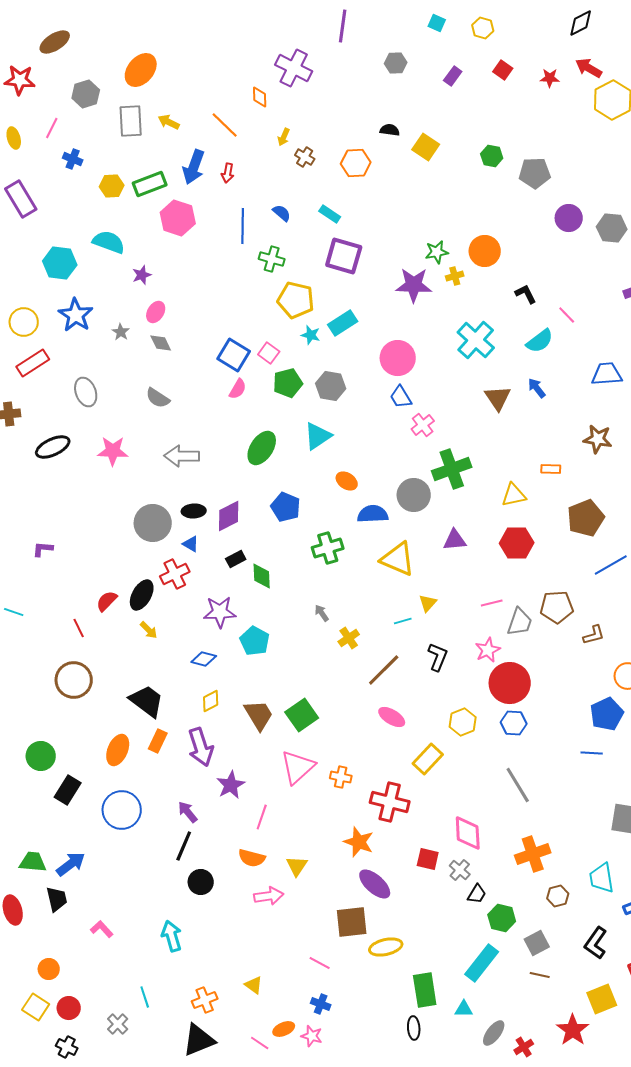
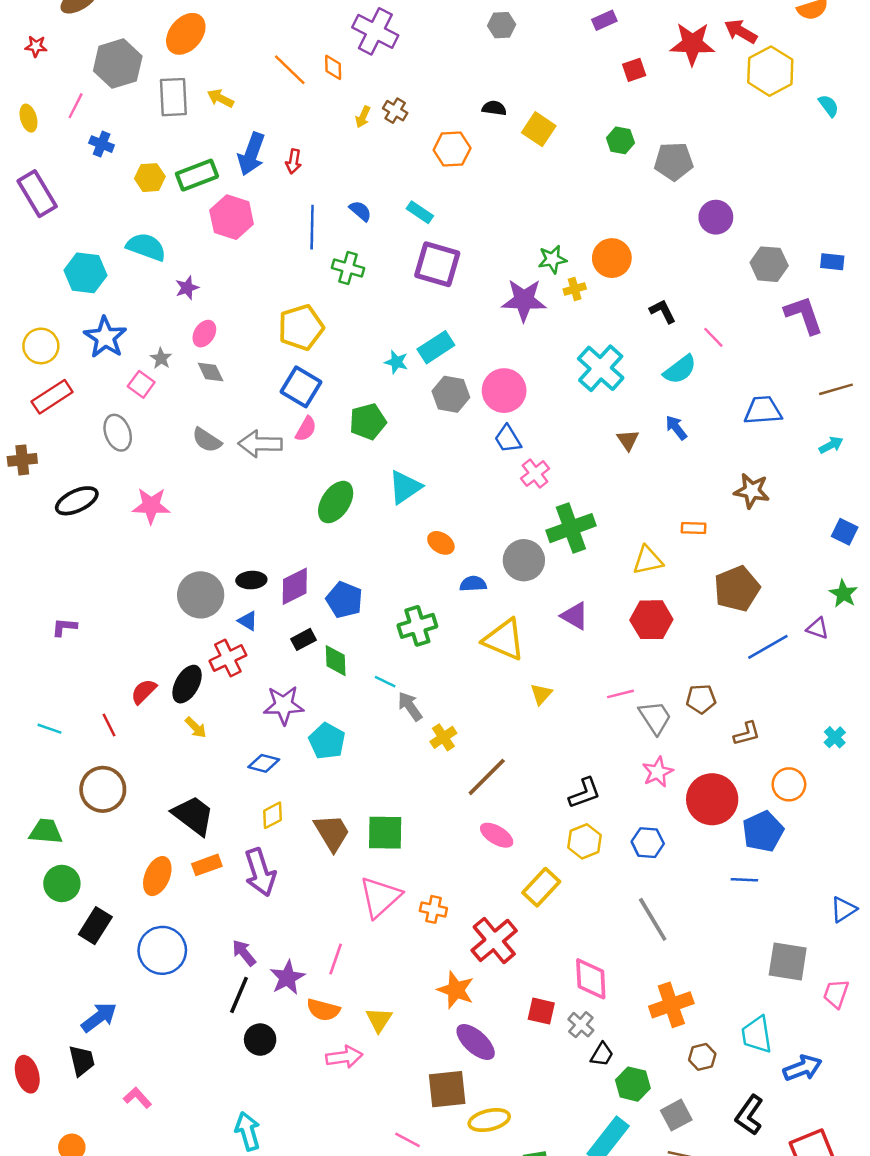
red square: (503, 70) -> (634, 70), moved, turned 36
purple rectangle: (453, 76) -> (604, 20), moved, turned 30
red star: (550, 78) -> (692, 44), size x1.8
red star: (20, 80) -> (36, 46), size x0.6
gray hexagon: (86, 94) -> (118, 64), size x1.4
orange line: (225, 125) -> (290, 70), moved
brown cross: (305, 157) -> (395, 111), moved
gray hexagon: (612, 228) -> (769, 264), moved
yellow pentagon: (296, 300) -> (301, 327), moved, turned -30
pink square: (269, 353) -> (141, 384), moved
gray hexagon: (331, 386) -> (451, 394), moved
brown triangle: (498, 398) -> (628, 440), size x0.7
gray arrow: (182, 456) -> (260, 444), moved
blue pentagon: (286, 507) -> (344, 600), moved
blue semicircle: (373, 514) -> (473, 584), size x0.7
purple triangle: (455, 540) -> (575, 616), turned 35
brown pentagon: (557, 607) -> (701, 699), size x0.7
cyan line: (14, 612) -> (50, 729), moved
gray arrow: (322, 613) -> (410, 706), size x1.4
cyan line: (403, 621) -> (385, 682), moved, turned 42
gray trapezoid: (520, 622) -> (655, 718), turned -52
pink star: (488, 650) -> (658, 772), moved
black L-shape: (438, 657) -> (585, 793), moved, turned 48
red circle: (510, 683) -> (712, 799), moved
green square: (302, 715) -> (385, 833), turned 36
orange rectangle: (158, 741) -> (207, 865), turned 45
purple star: (231, 785) -> (287, 978), moved
red cross: (390, 802) -> (494, 940), turned 36
green trapezoid: (33, 862) -> (46, 831), moved
cyan arrow: (172, 936) -> (248, 1131), moved

